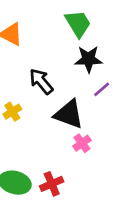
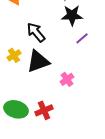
black triangle: (69, 114) -> (38, 61), moved, turned -40

